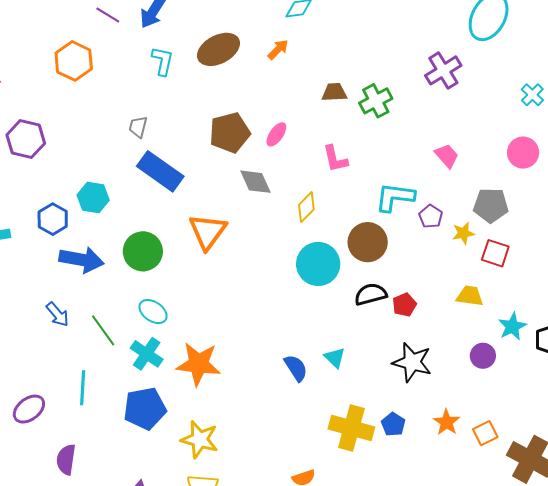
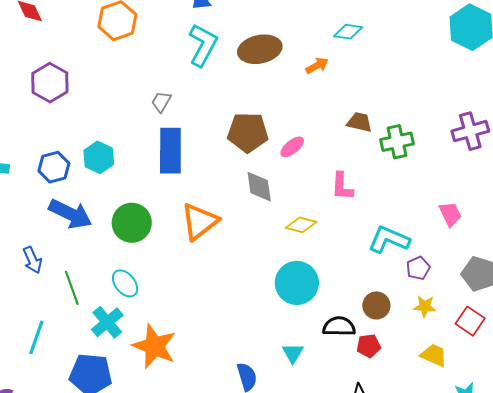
cyan L-shape: (163, 61) -> (203, 45), size x1.4
blue rectangle: (160, 171) -> (170, 151), turned 39
yellow diamond: (306, 207) -> (301, 225), turned 44
yellow star: (463, 233) -> (425, 306), moved
brown circle: (368, 242) -> (376, 305), moved, size x0.7
cyan triangle: (335, 358) -> (293, 353), moved

